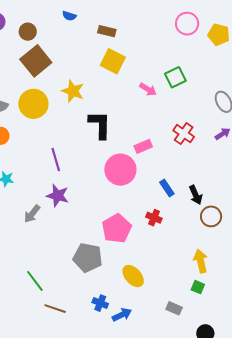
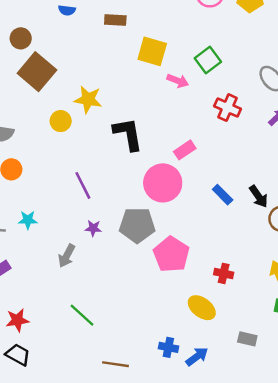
yellow square: (113, 61) -> (152, 51), moved
yellow circle: (33, 104) -> (61, 121), moved, size x0.6
red cross: (184, 134) -> (228, 108), moved
purple star: (58, 196) -> (93, 228), size x0.6
red cross: (154, 218) -> (224, 273), moved
gray pentagon: (88, 258) -> (137, 225), moved
green line: (35, 281) -> (82, 315), moved
gray rectangle: (174, 308) -> (247, 339), moved

